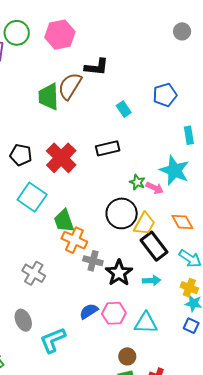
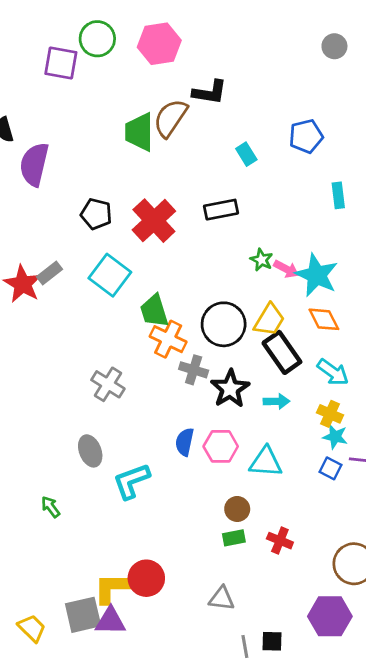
cyan star: (174, 170) -> (317, 275), moved
black circle: (122, 213) -> (224, 324), moved
blue semicircle: (89, 311) -> (185, 442), turned -48

